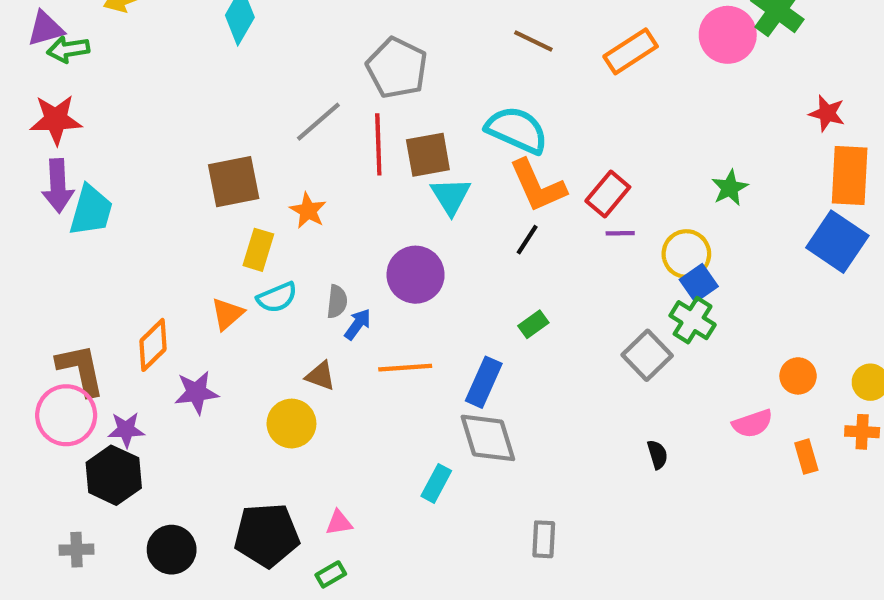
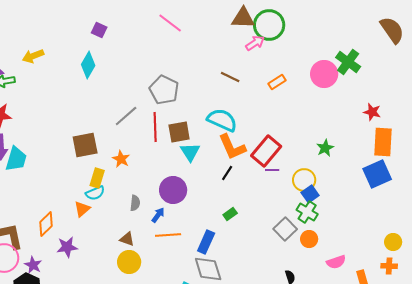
orange rectangle: (631, 51) -> (277, 82), size x0.7
red rectangle: (608, 194) -> (266, 151), size x1.4
blue square: (837, 242) -> (377, 174), turned 32
cyan semicircle: (277, 297) -> (95, 193), moved
blue arrow: (358, 324) -> (158, 215), moved
orange circle: (798, 376) -> (309, 239), moved
yellow circle: (291, 424) -> (129, 262), moved
purple star: (126, 430) -> (33, 265), turned 30

